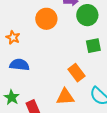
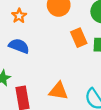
orange rectangle: (76, 73) -> (79, 38), moved

